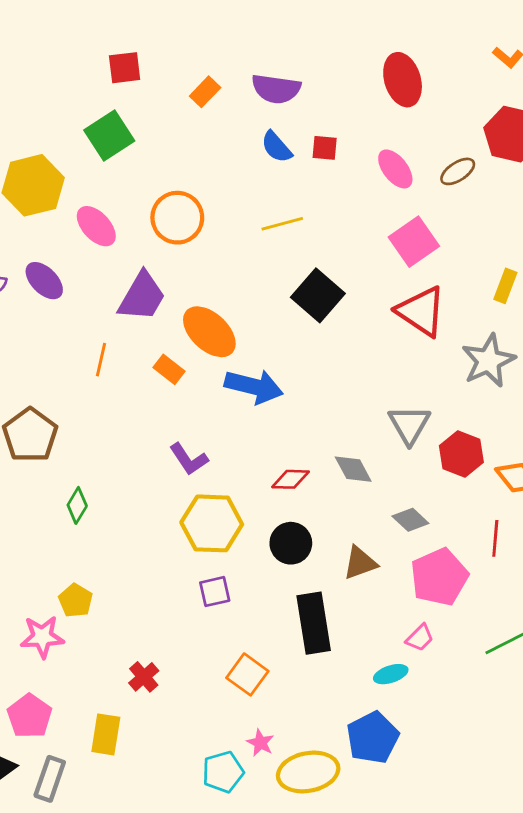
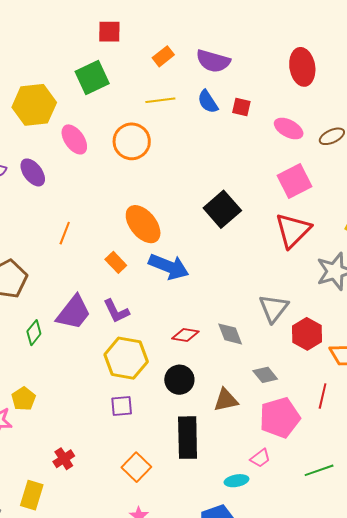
pink ellipse: (395, 169) -> (289, 129), turned -32
yellow line: (282, 224) -> (160, 100), moved
purple trapezoid: (142, 297) -> (74, 312), moved
red triangle: (421, 311) -> (293, 230), turned 33
orange rectangle: (169, 369) -> (116, 262), moved

